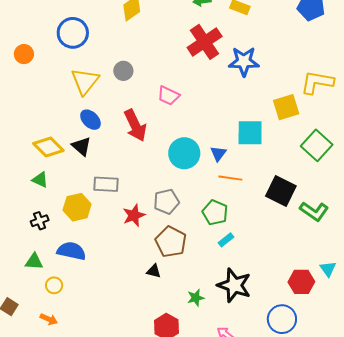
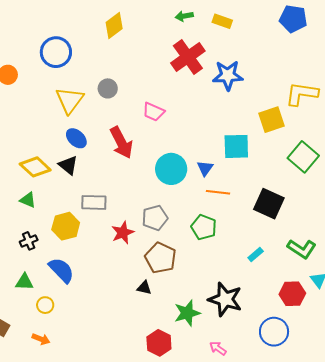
green L-shape: (314, 211) -> (302, 249), moved
cyan rectangle: (226, 240) -> (256, 255), moved
blue semicircle: (71, 251) -> (61, 270), turned 36
green star: (196, 298) -> (187, 313), size x1.5

